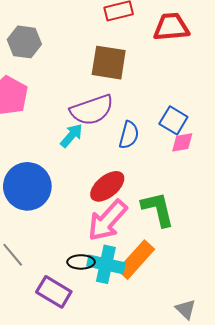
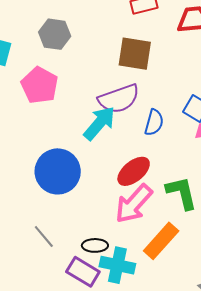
cyan arrow: (71, 136) -> (99, 123), size x1.5
black ellipse: (81, 262) -> (95, 245), moved
cyan cross: (106, 264) -> (117, 265), moved

